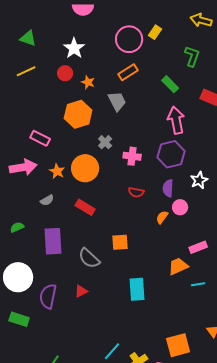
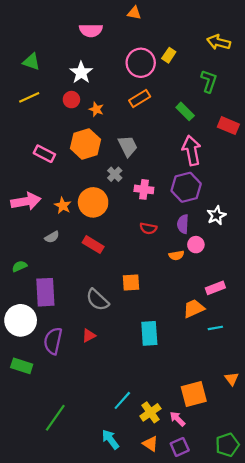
gray trapezoid: (117, 101) -> (128, 146), moved
pink rectangle: (40, 138) -> (44, 154), moved
orange semicircle: (162, 217) -> (176, 255), turned -136
purple rectangle: (53, 241) -> (45, 292), moved

